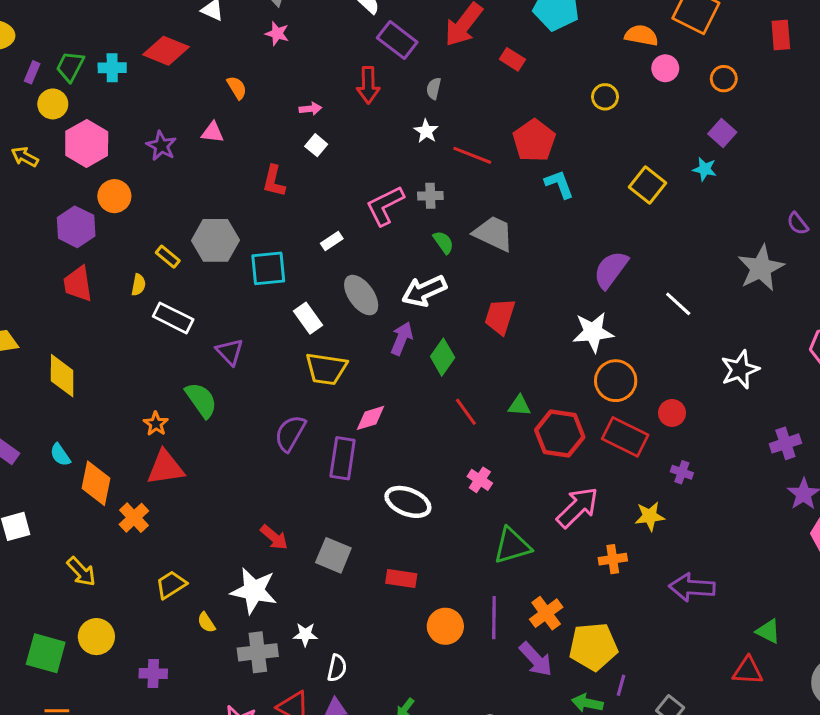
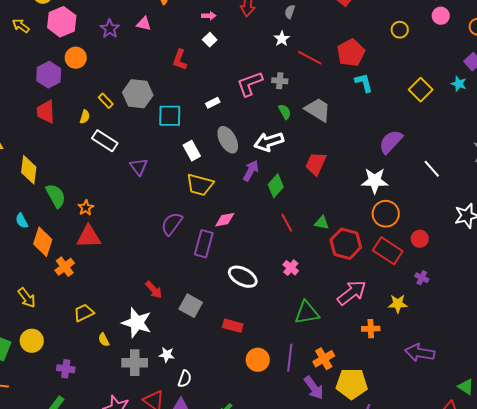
green semicircle: (201, 400) -> (56, 196), moved

